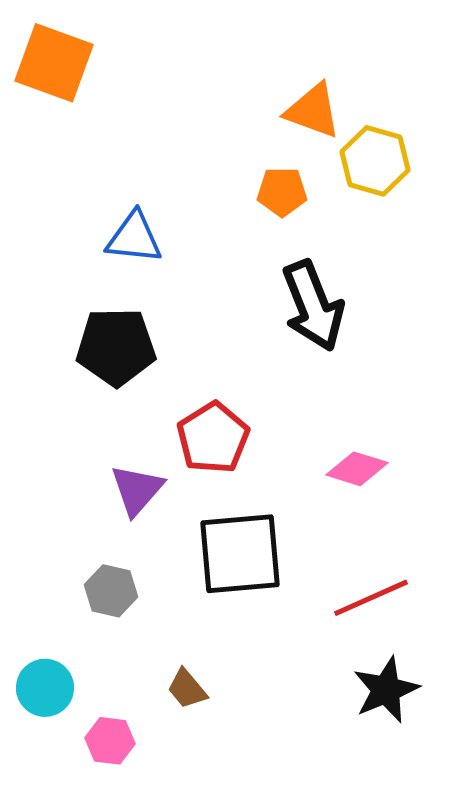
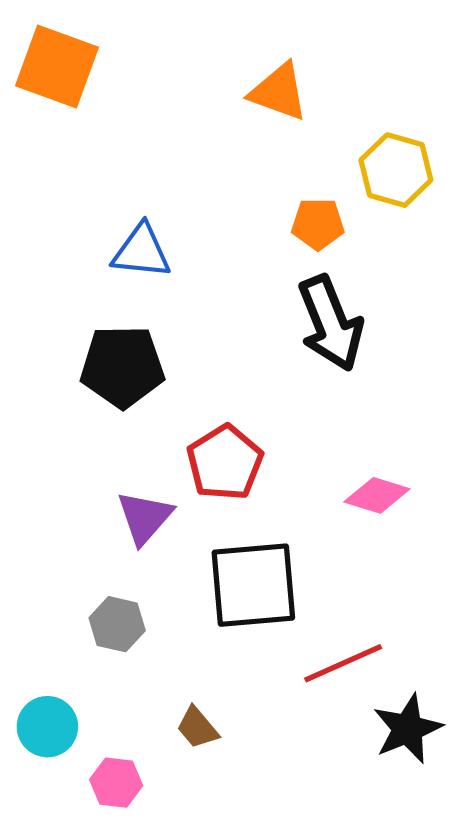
orange triangle: (313, 111) -> (279, 92), moved
orange pentagon: (282, 192) -> (318, 224), moved
red line: (371, 598) -> (343, 663), moved

